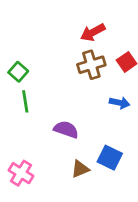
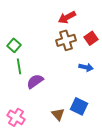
purple semicircle: (66, 130) -> (35, 81), moved, turned -54
brown triangle: (80, 169) -> (58, 114), turned -48

